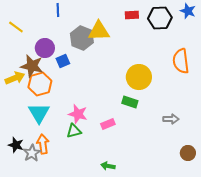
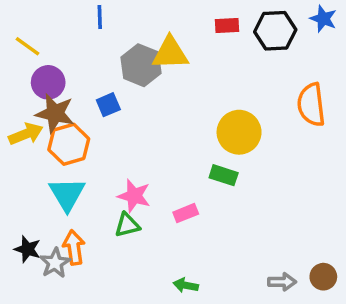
purple circle: (45, 48) -> (48, 82), moved
gray arrow: (171, 119) -> (282, 282), moved
brown circle: (188, 153) -> (323, 277), moved

